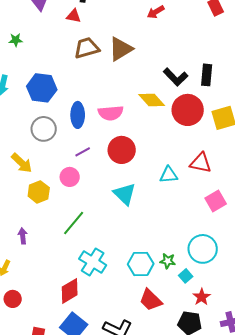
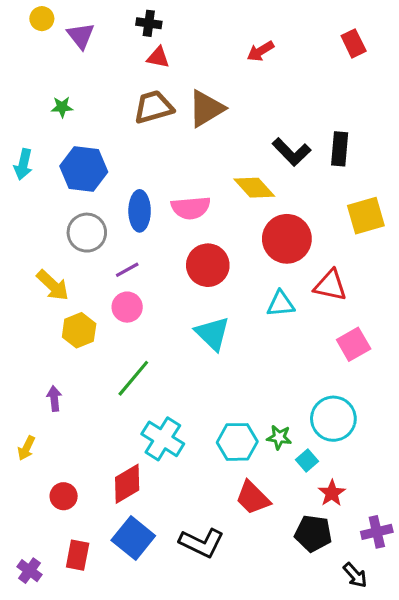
red triangle: (74, 16) -> (158, 57), moved
green star: (16, 40) -> (62, 107), moved
red circle: (188, 110) -> (287, 239), moved
purple line: (83, 152) -> (127, 270), moved
red circle: (13, 299) -> (64, 496), moved

